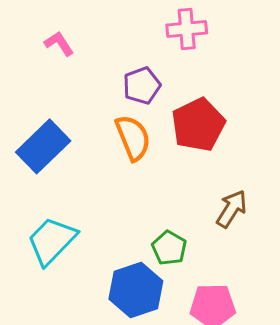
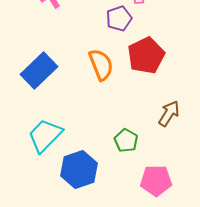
purple pentagon: (142, 86) -> (119, 19), moved
blue hexagon: (136, 290) -> (79, 170), moved

